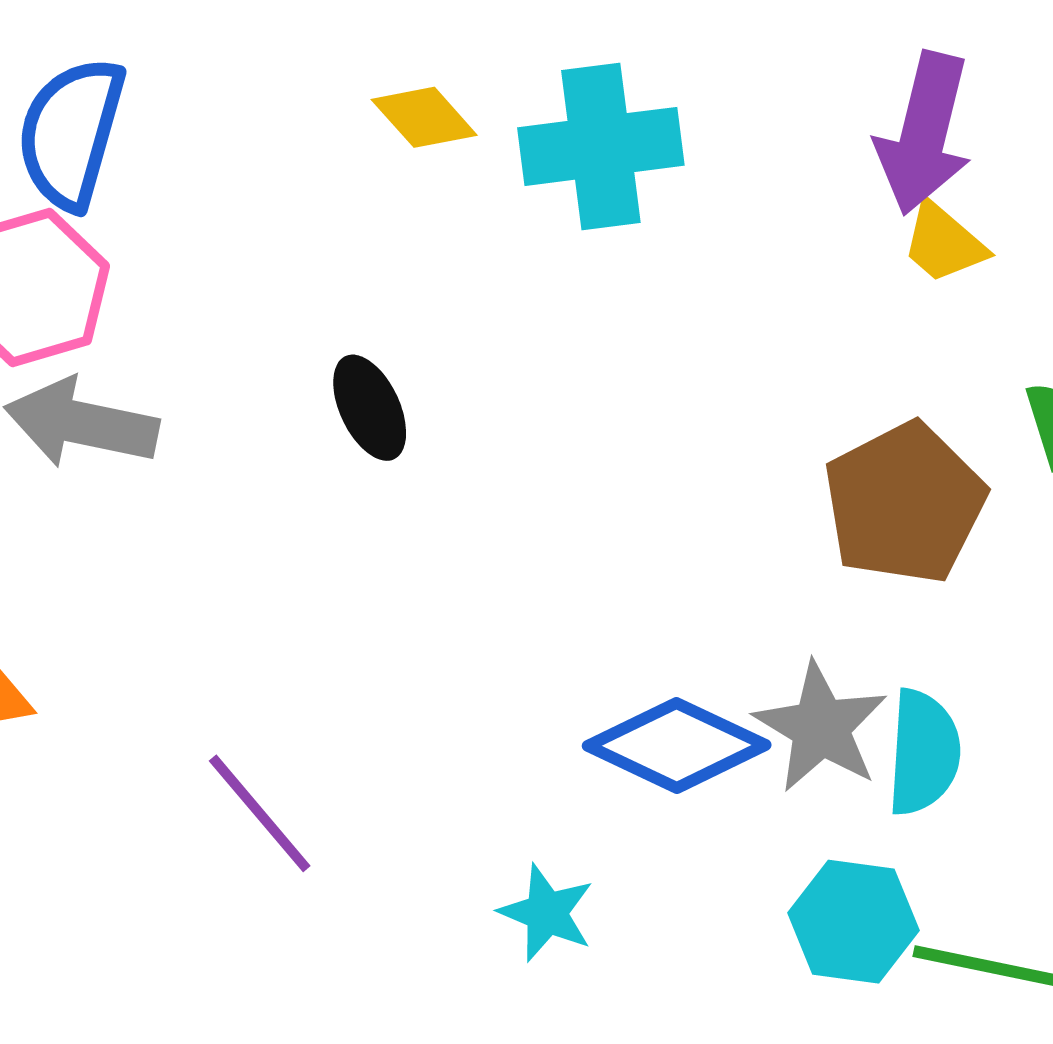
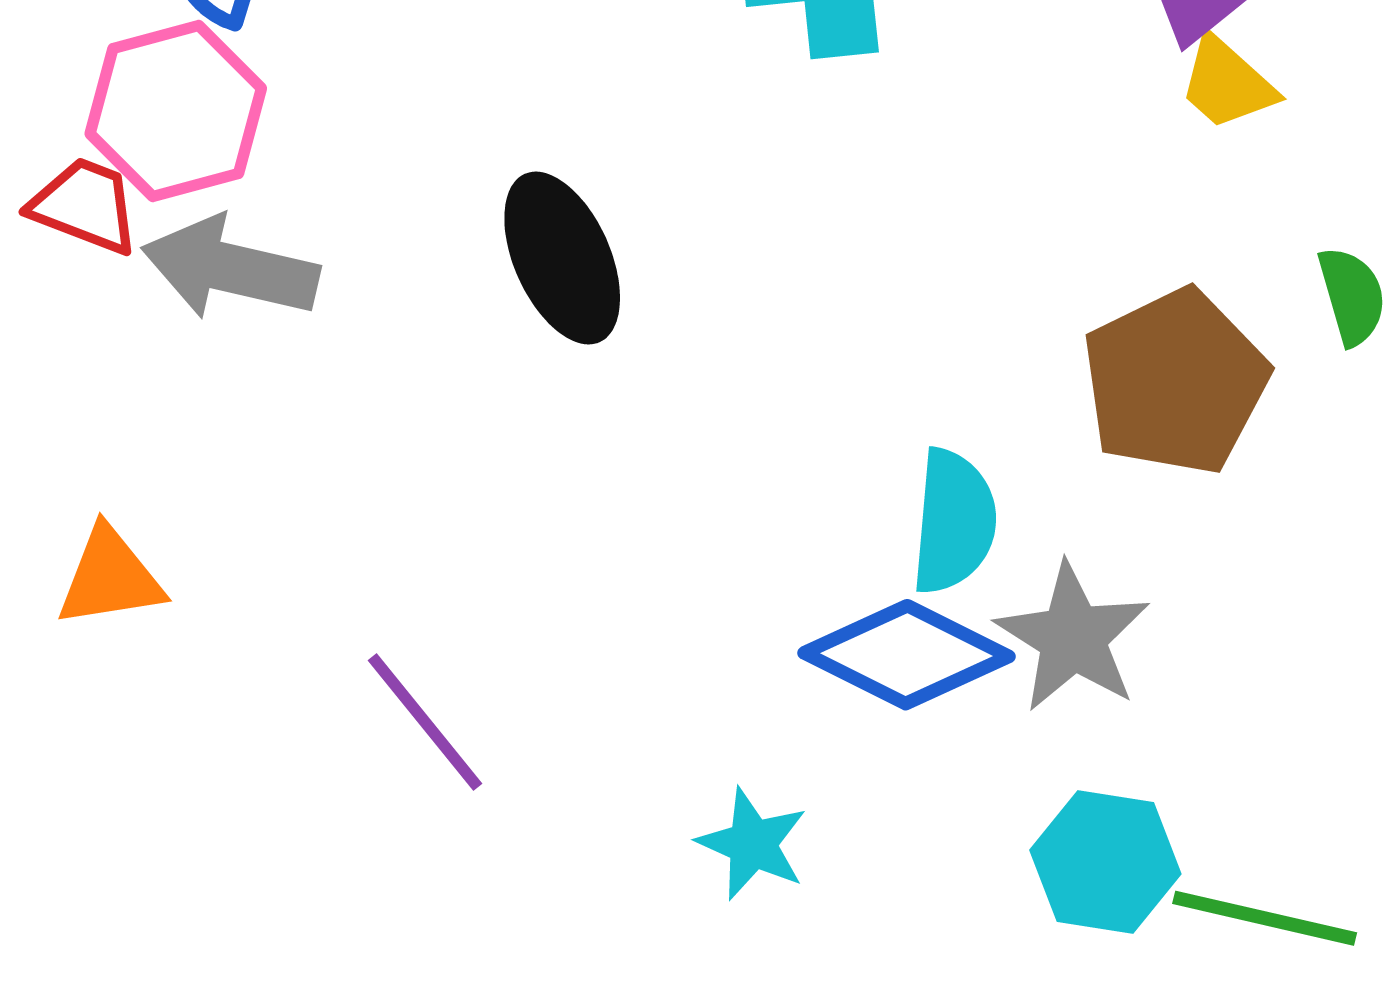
black ellipse: (370, 408) -> (562, 258), size x1.4
cyan semicircle: (924, 752) -> (954, 522), moved

